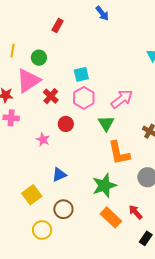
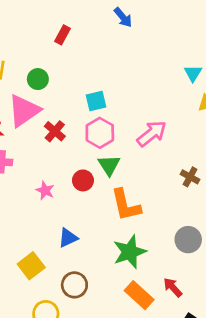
green triangle: (106, 123) -> (109, 165), moved
red circle: (66, 124) -> (83, 180), moved
orange L-shape: (119, 153) -> (126, 205), moved

